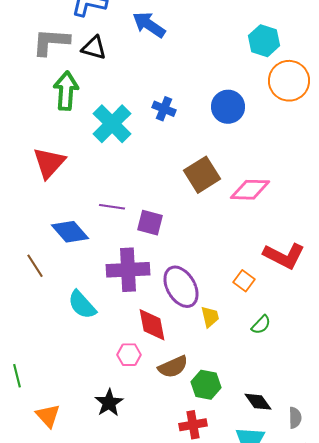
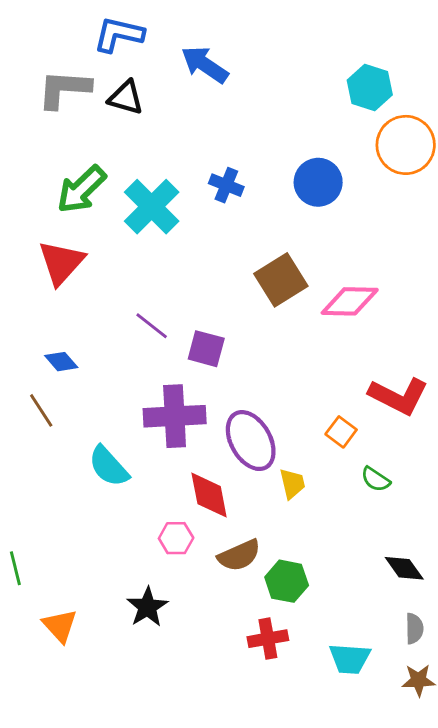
green arrow: (66, 91) -> (81, 189), moved, turned -138
purple line: (112, 207) -> (152, 326), turned 30
blue diamond: (70, 232) -> (61, 362), moved, size x0.6
green semicircle: (261, 325) -> (376, 479), moved, turned 80
black diamond: (258, 402) -> (404, 568), moved

